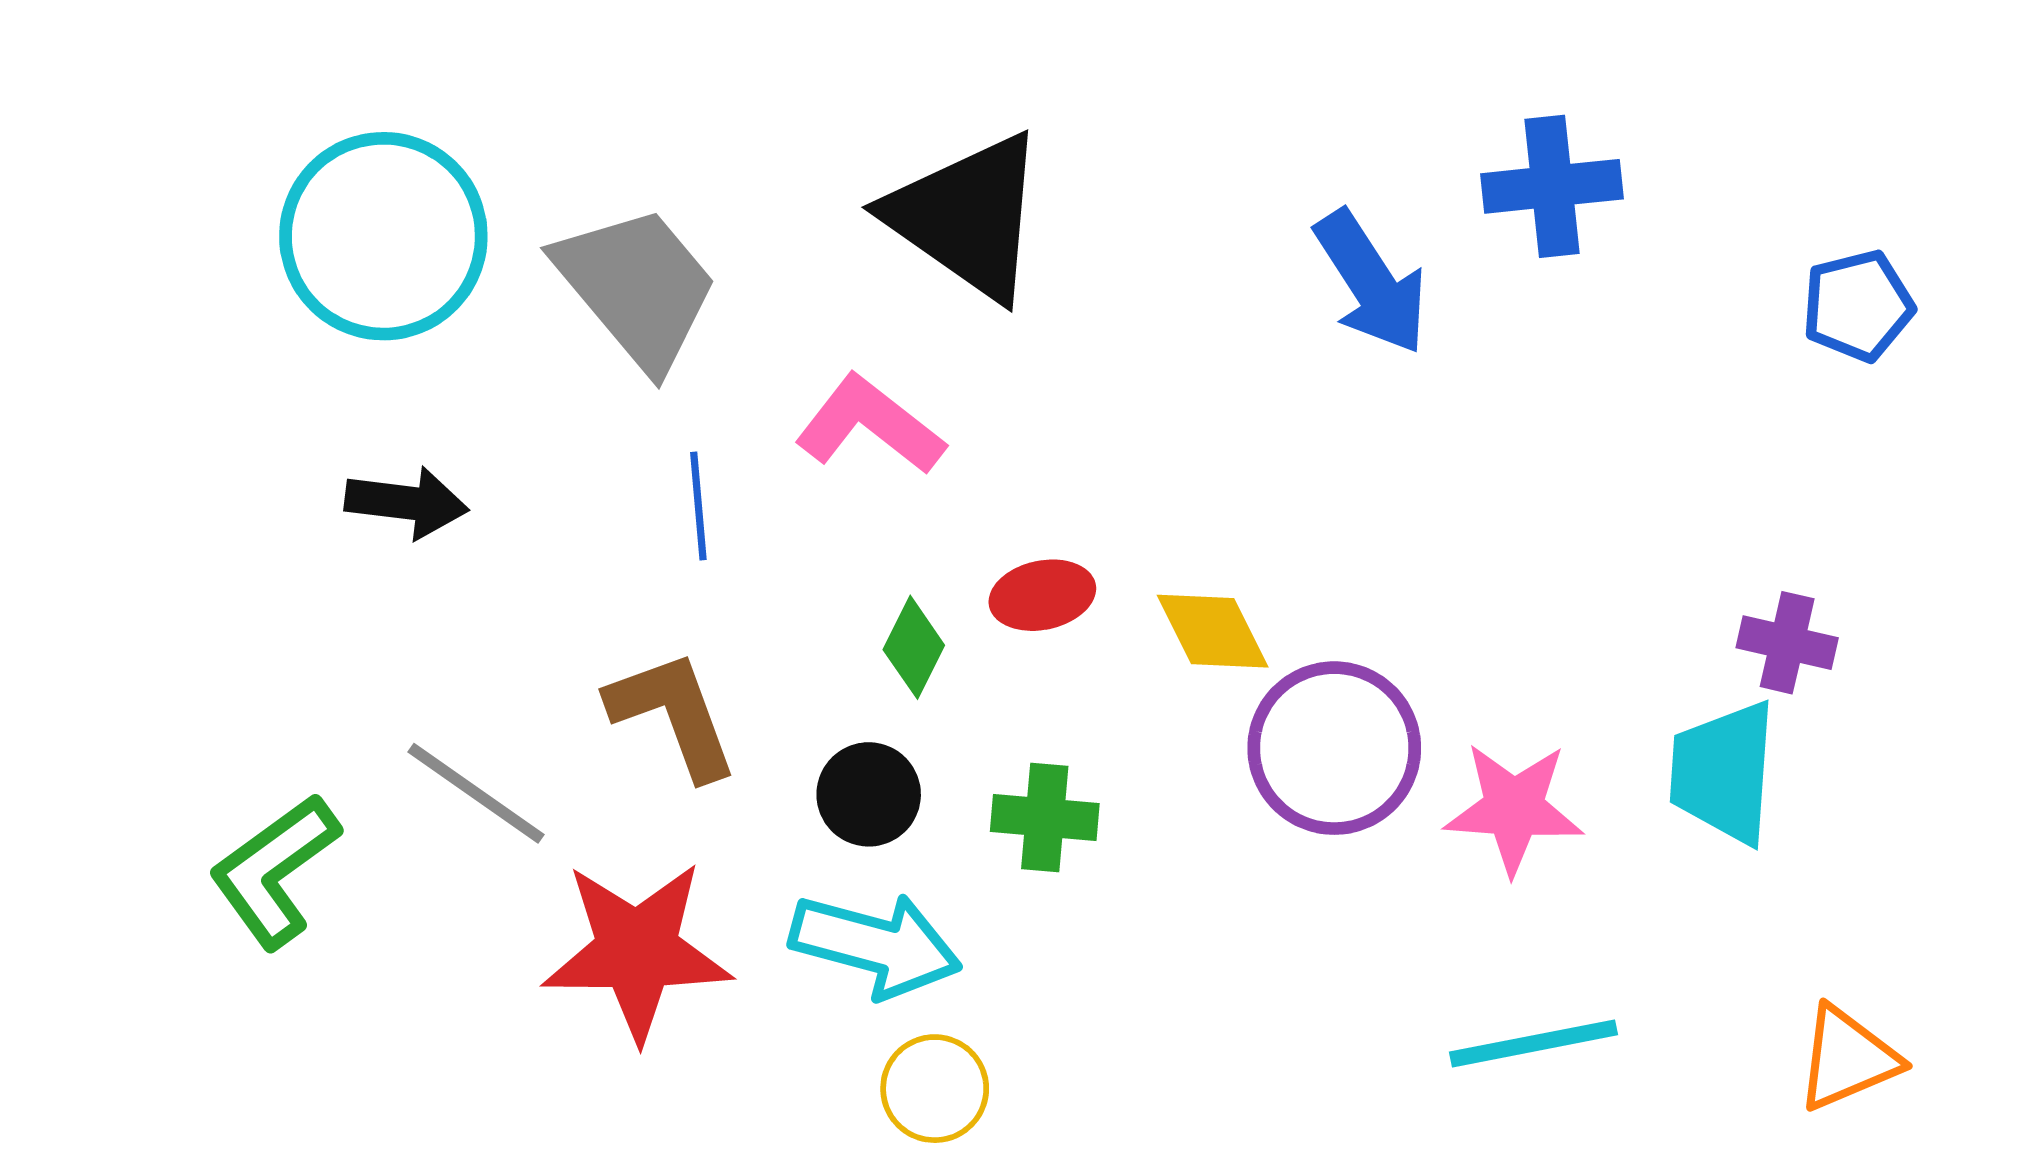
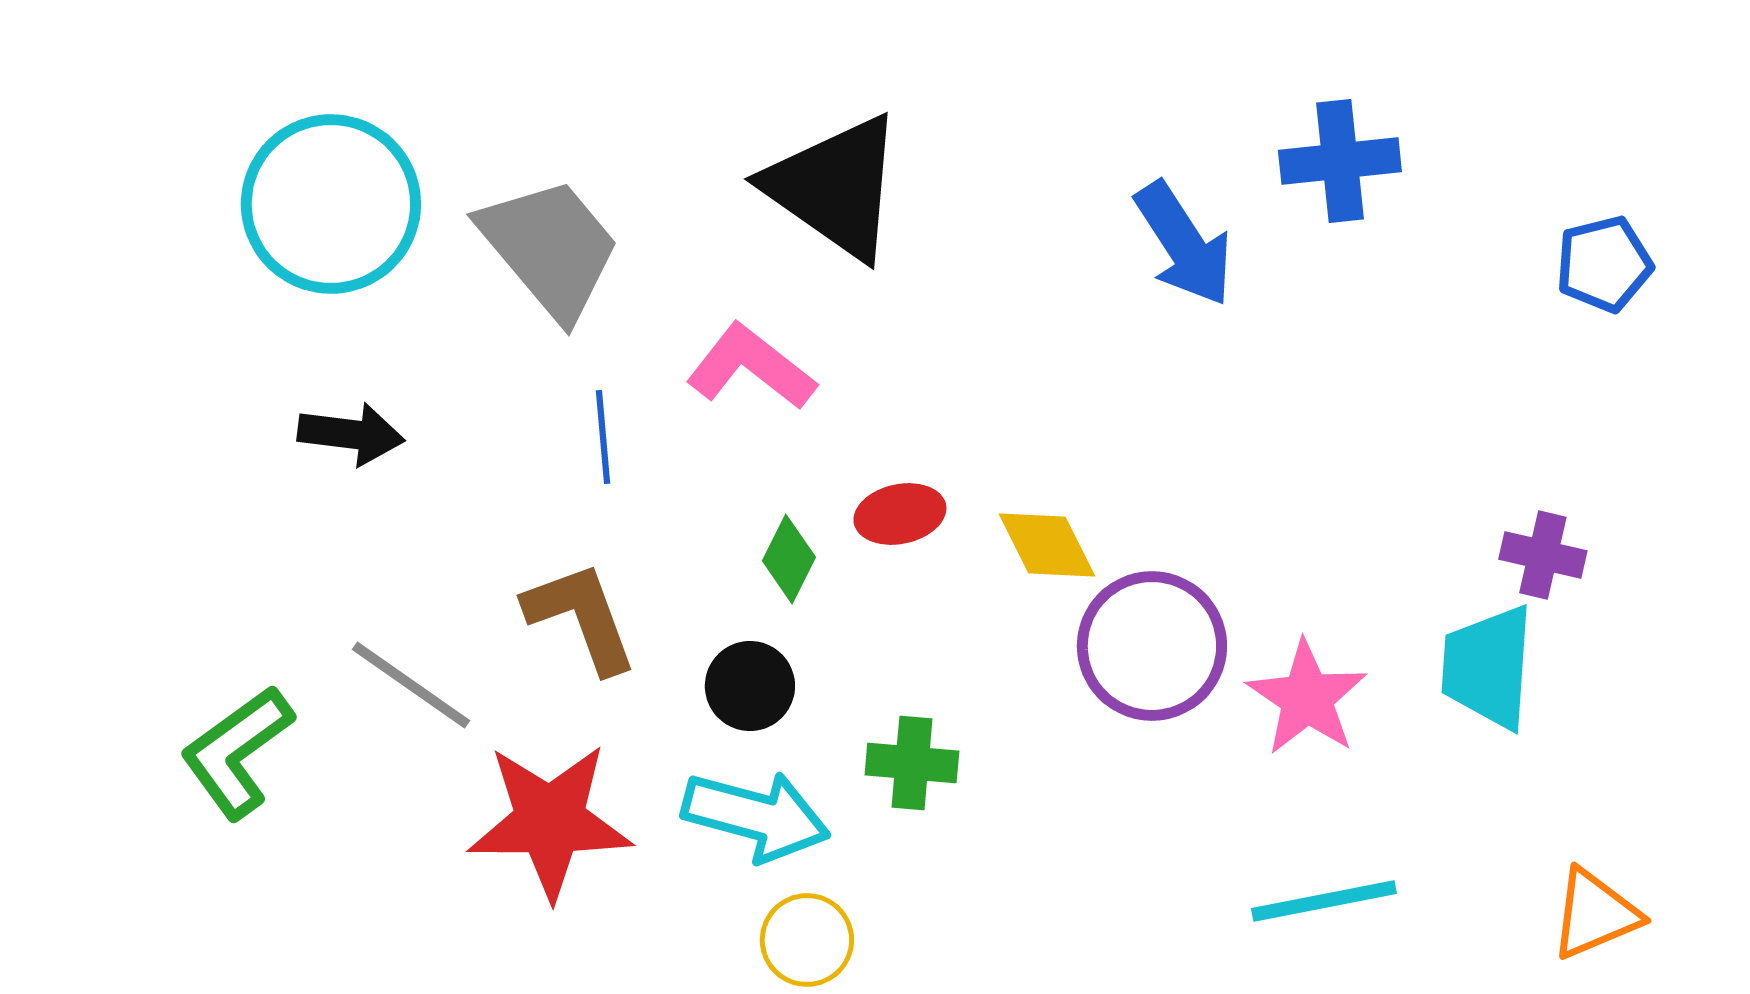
pink star: (1514, 808) -> (1307, 698), turned 30
green cross: (1045, 818) -> (912, 763), moved

